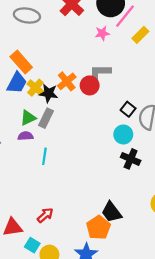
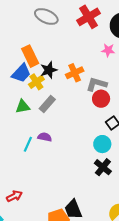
orange cross: (67, 81) -> (75, 73), moved
red circle: (90, 85) -> (101, 99), moved
black star: (49, 93) -> (49, 70), moved, turned 30
gray rectangle: (46, 118) -> (47, 104), moved
purple semicircle: (26, 136) -> (45, 137), moved

